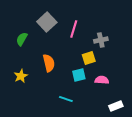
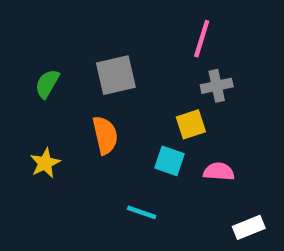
gray square: (47, 22) -> (116, 75), moved, turned 30
pink line: (74, 29) -> (202, 39), moved
cyan square: (79, 75) -> (169, 161), turned 32

